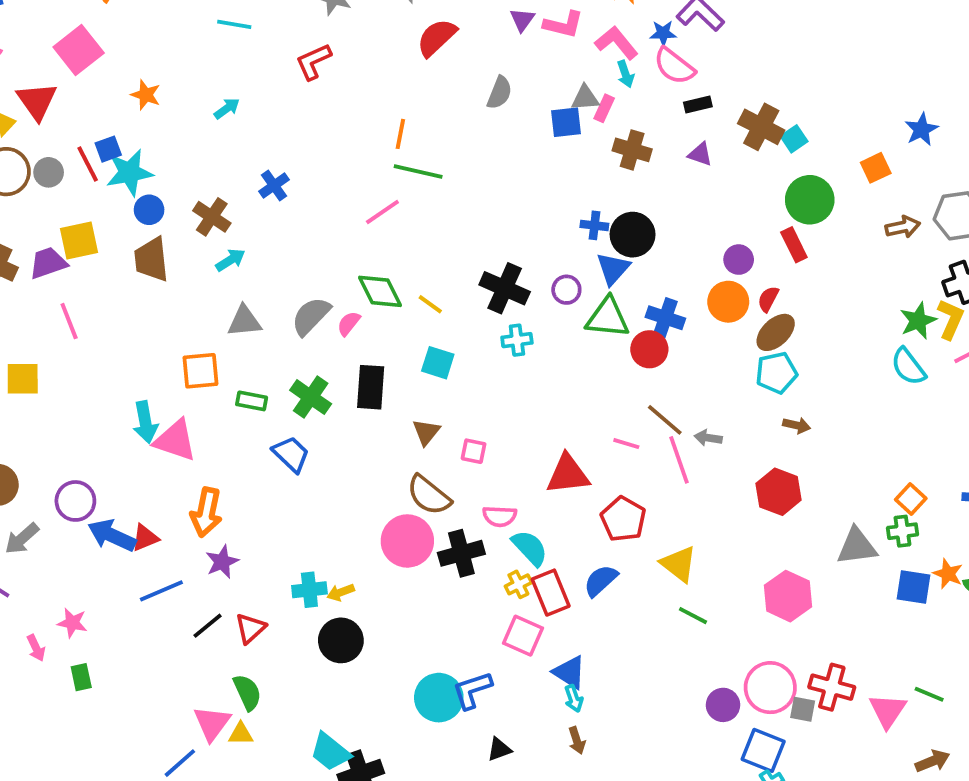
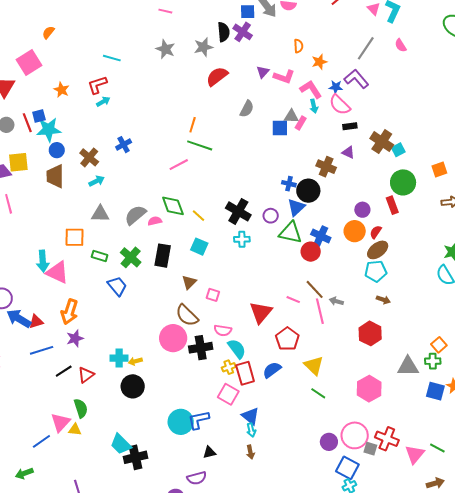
red L-shape: (313, 62) -> (97, 85), moved
brown cross: (632, 150) -> (326, 167), moved
pink semicircle: (349, 323) -> (155, 221), turned 32
red triangle: (568, 474) -> (261, 312), turned -50

